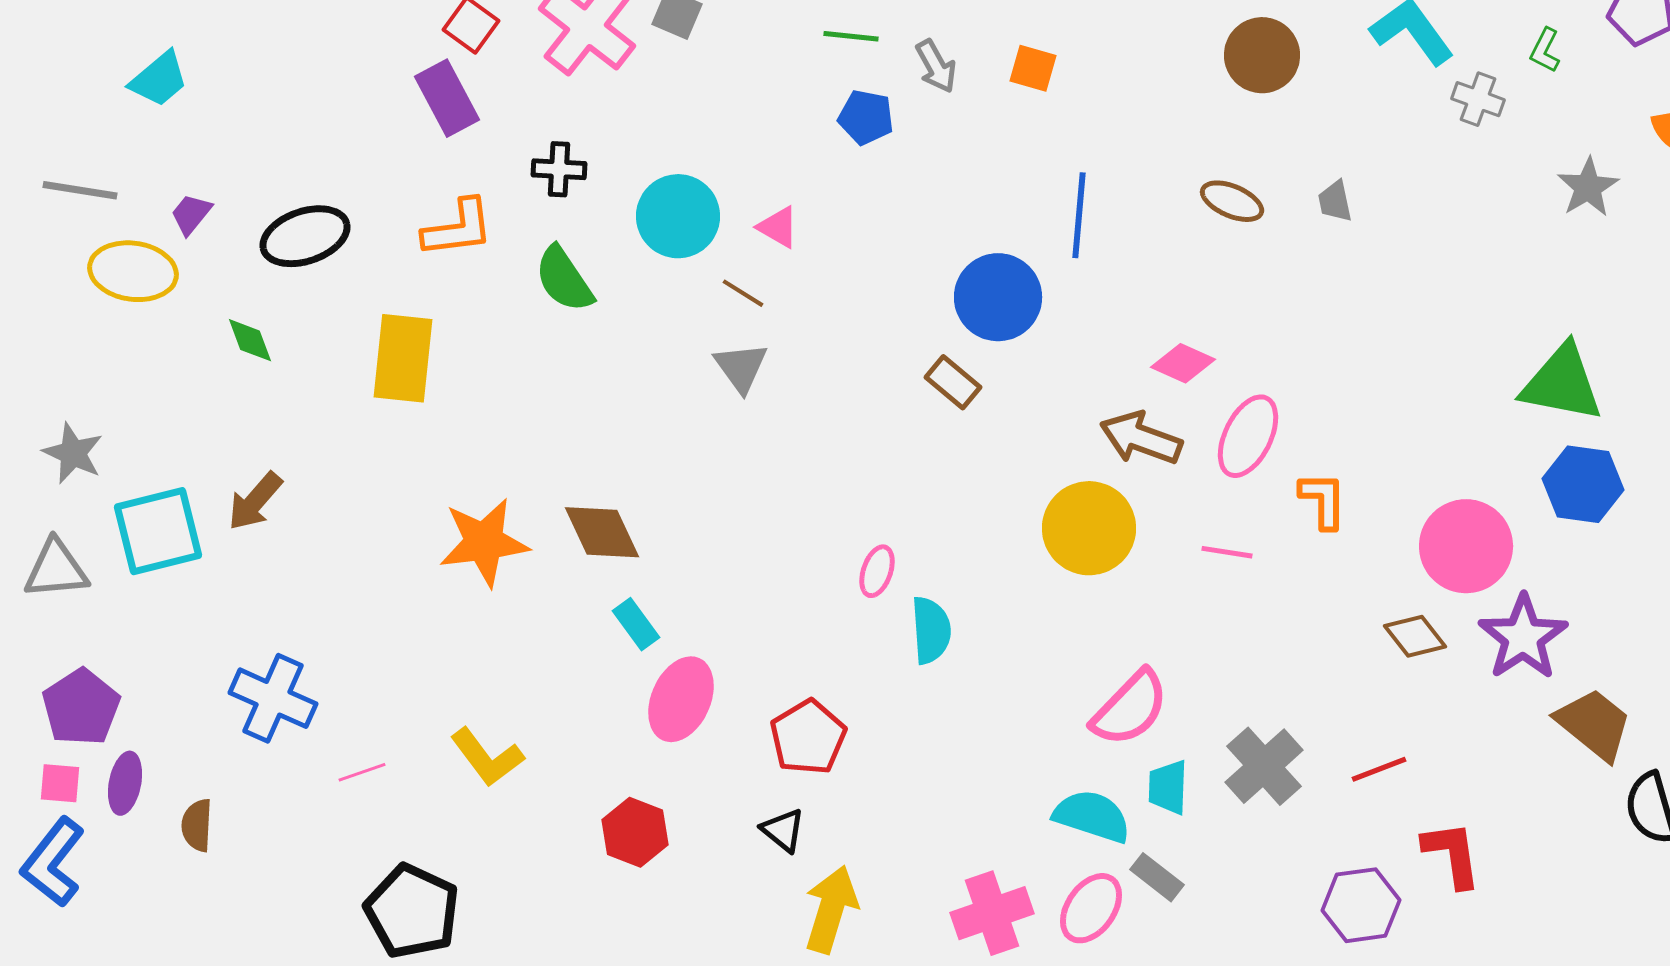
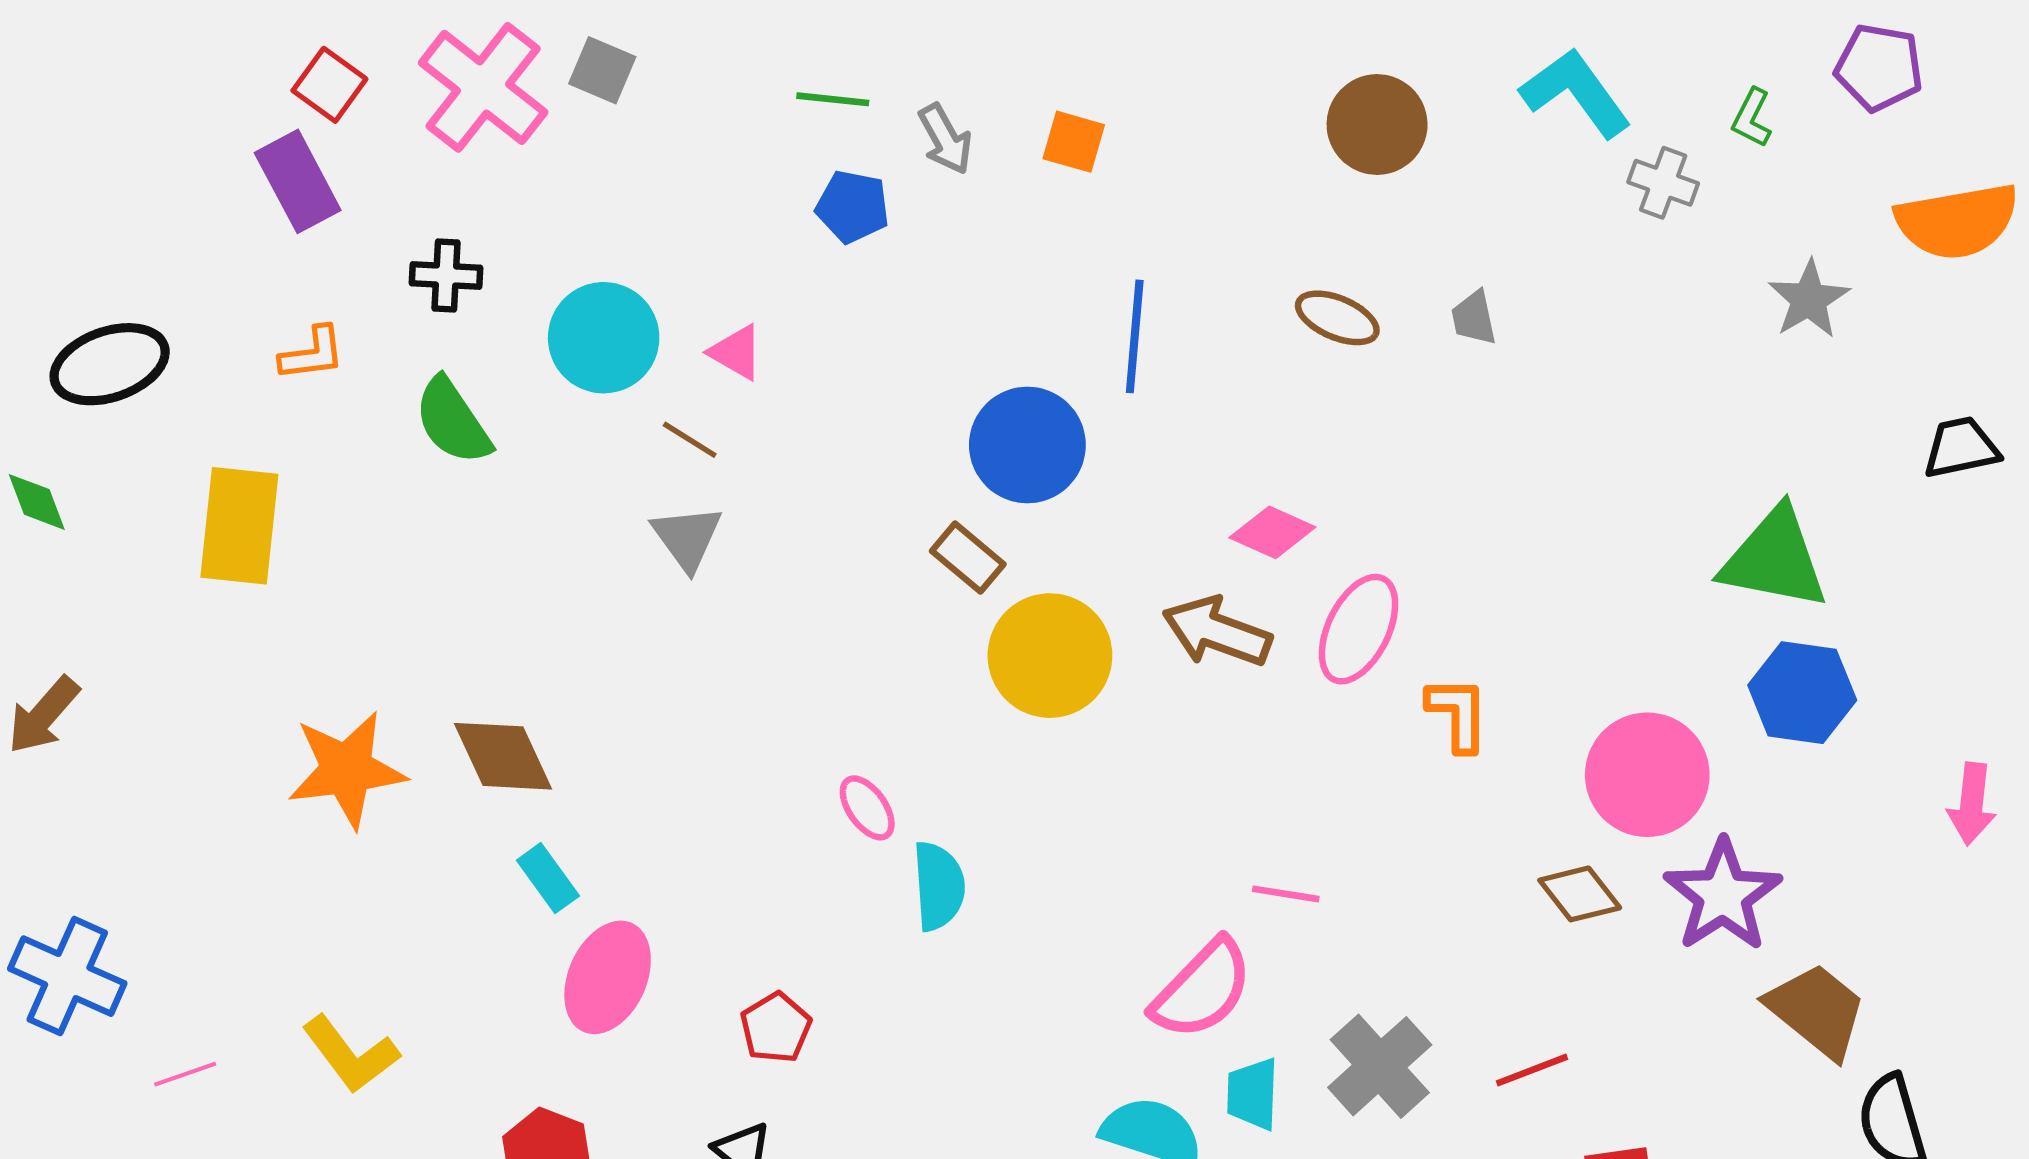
orange L-shape: (458, 228) -> (312, 354), size x0.7
yellow circle: (1089, 528) -> (1050, 656), moved
pink line: (1227, 552) -> (1286, 894), moved
pink ellipse: (877, 571) -> (867, 808), turned -54
red pentagon: (808, 737) -> (776, 1028), size x0.7

